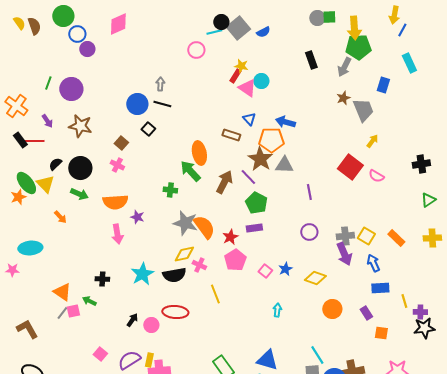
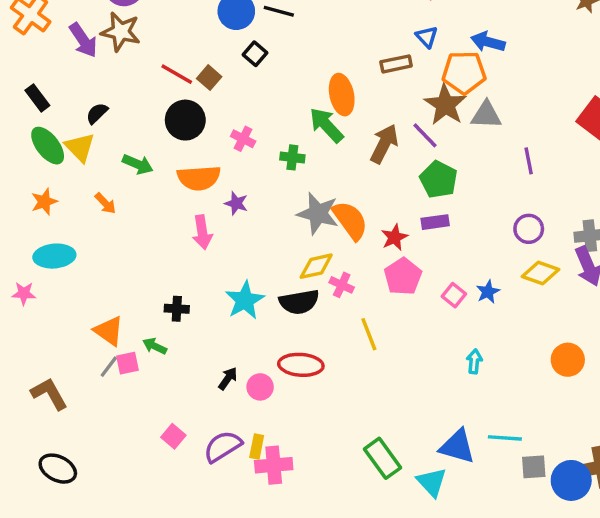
purple arrow: (47, 121) -> (83, 40), size x1.5
brown star: (80, 126) -> (121, 32), moved
brown rectangle: (231, 135) -> (396, 64), turned -30
black rectangle: (20, 140) -> (37, 98), moved
red line: (34, 141) -> (177, 74), moved, turned 30
pink cross: (117, 165) -> (243, 139), moved
black circle: (80, 168) -> (185, 120), moved
orange star: (18, 197) -> (44, 202), moved
yellow diamond: (315, 278) -> (541, 273), moved
cyan line: (317, 355) -> (505, 438), moved, turned -54

